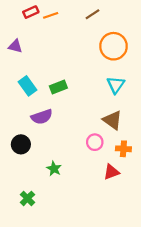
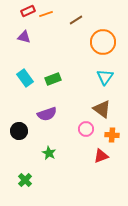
brown line: (93, 14) -> (76, 20), moved
purple triangle: (15, 46) -> (24, 37), moved
purple semicircle: (42, 117) -> (47, 114), moved

